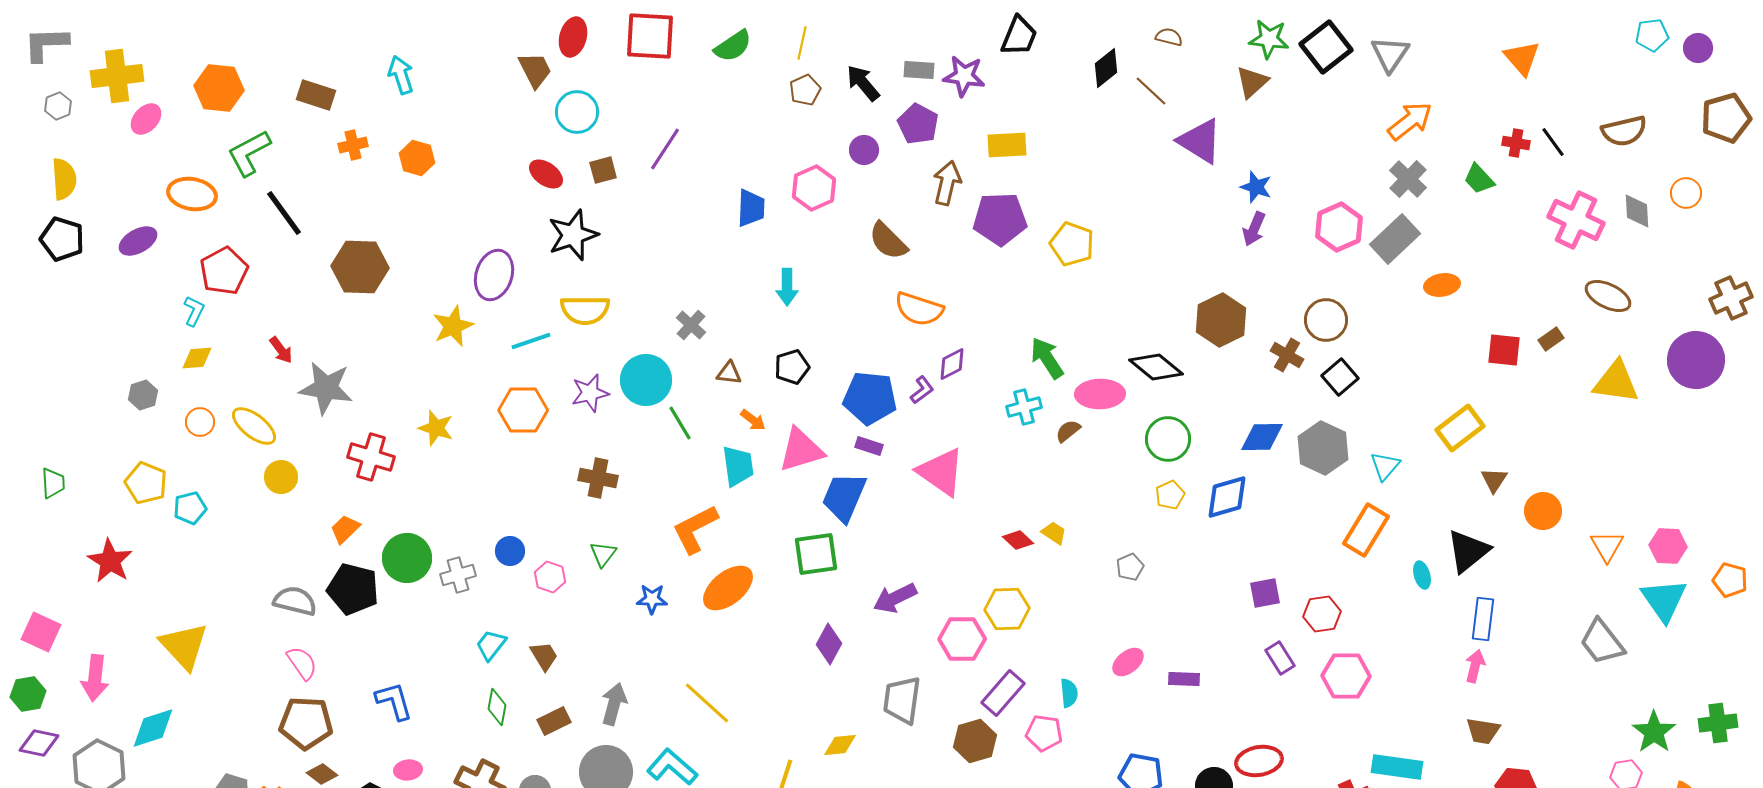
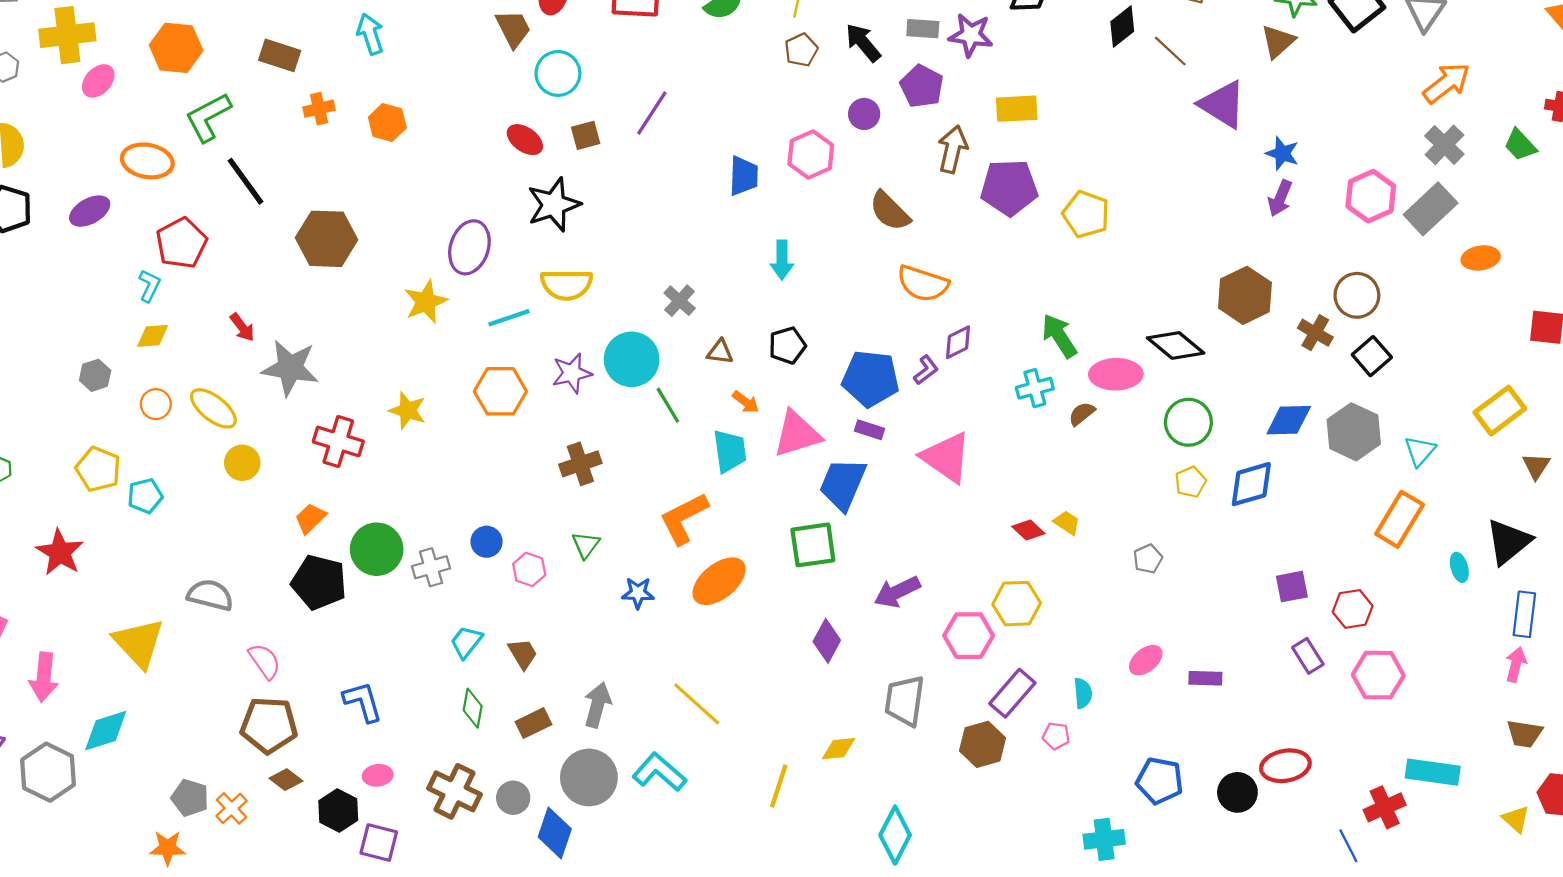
brown cross: (598, 478) -> (580, 464), turned -30
gray semicircle: (295, 601) -> (210, 595), moved
pink pentagon: (1044, 733) -> (1056, 736), size x0.7

